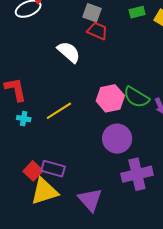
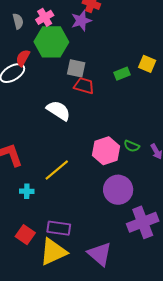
green rectangle: (137, 12) -> (122, 74), moved
green semicircle: (136, 97) -> (132, 146), size x0.6
cyan cross: (24, 119) -> (27, 191), moved
red square: (33, 171) -> (25, 235), moved

